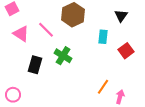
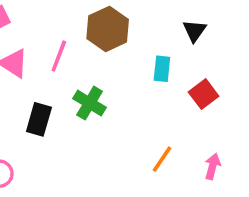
pink line: (46, 30) -> (59, 56), turned 66
pink arrow: (120, 97) -> (213, 166), moved

